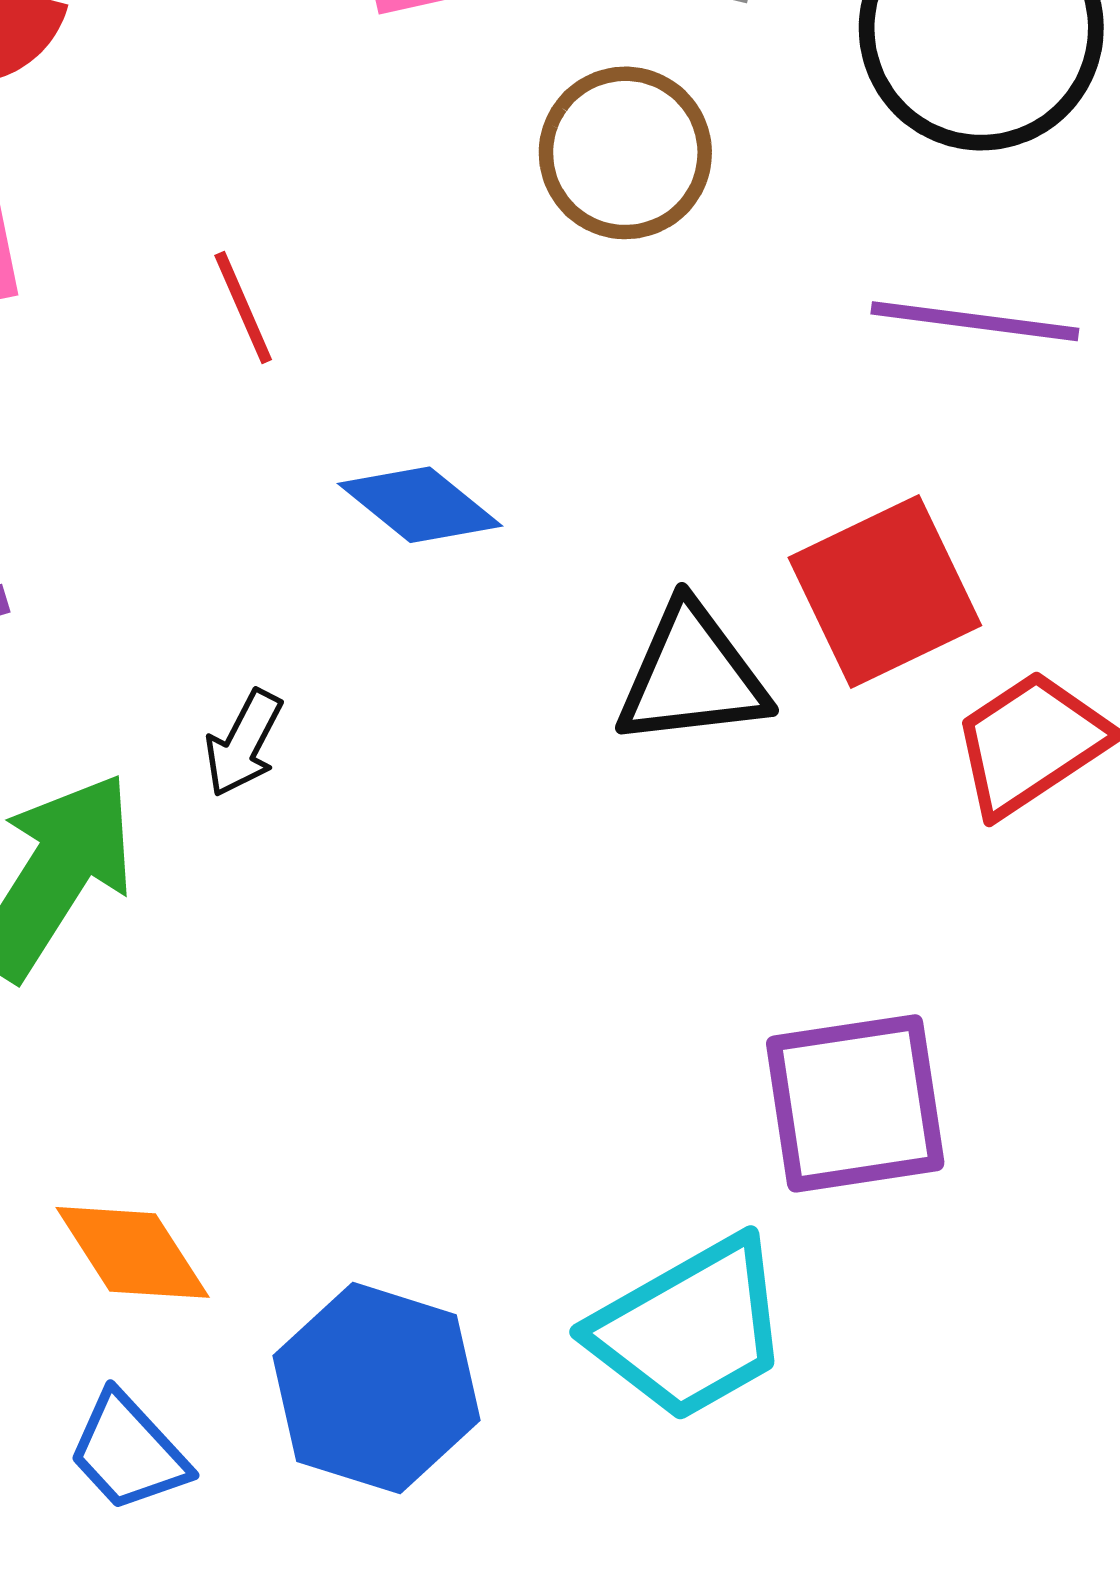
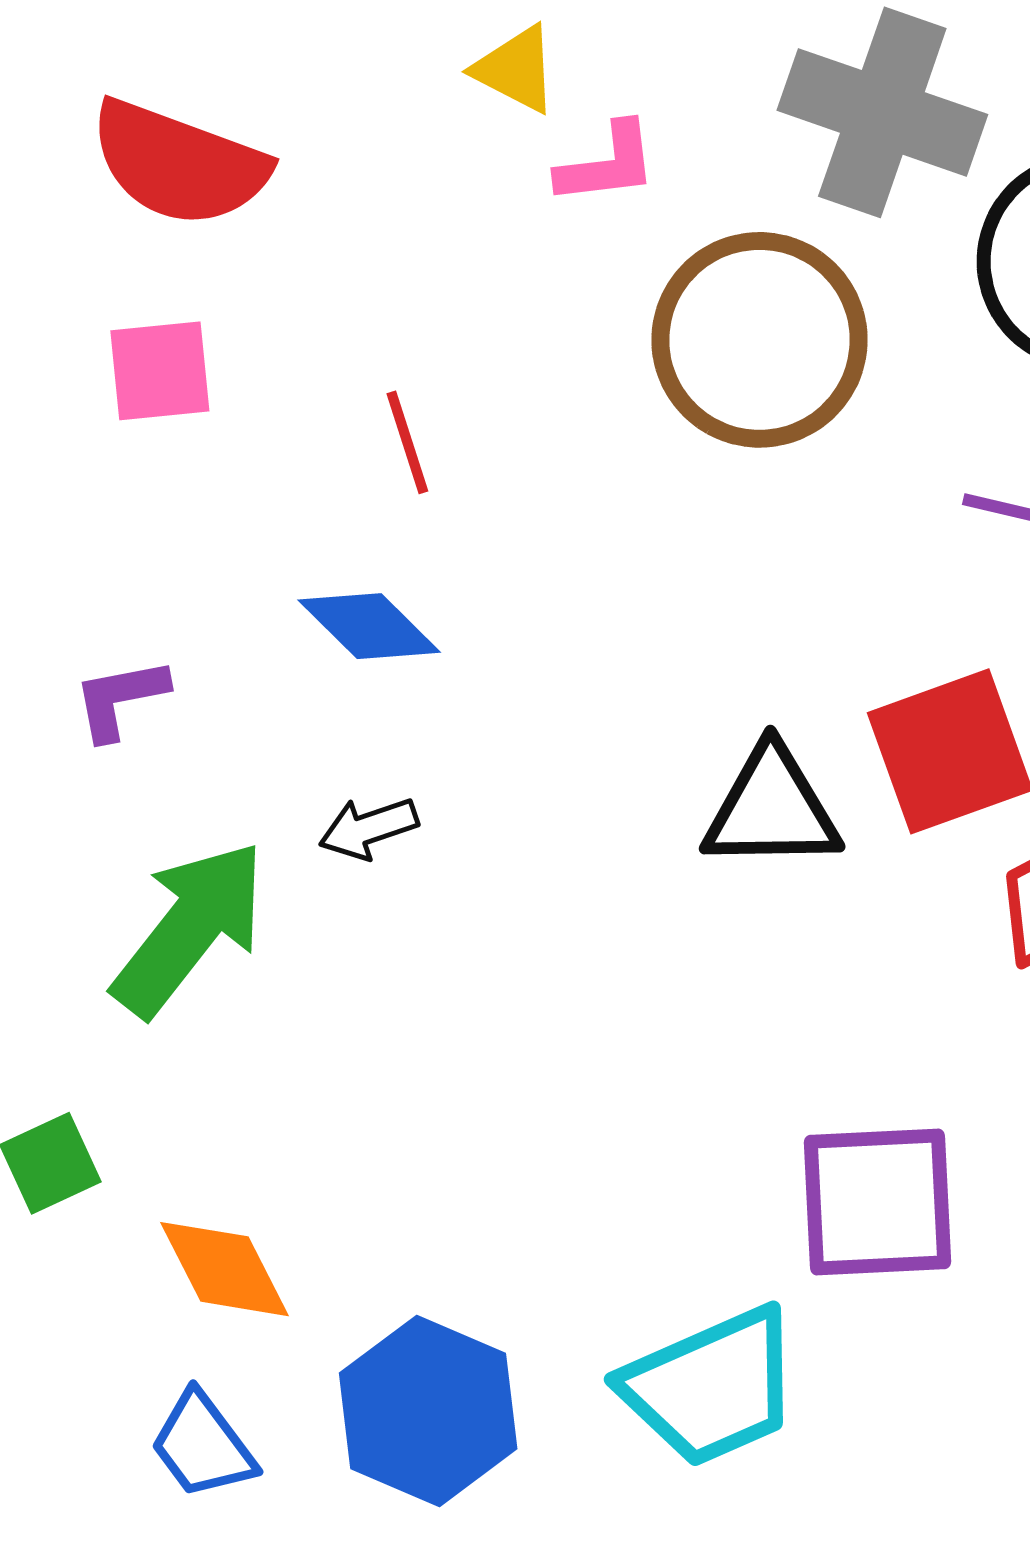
brown circle: (625, 153) -> (760, 340), size x1.4
blue diamond: (420, 505) -> (369, 626), moved
black arrow: (244, 743) -> (368, 828), turned 38

